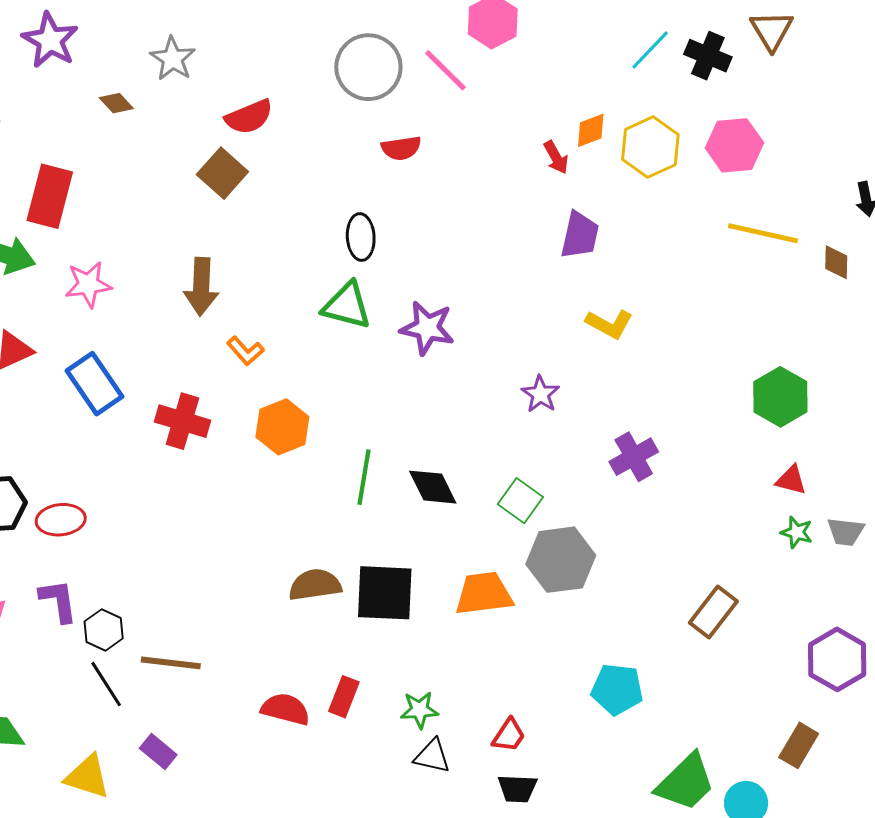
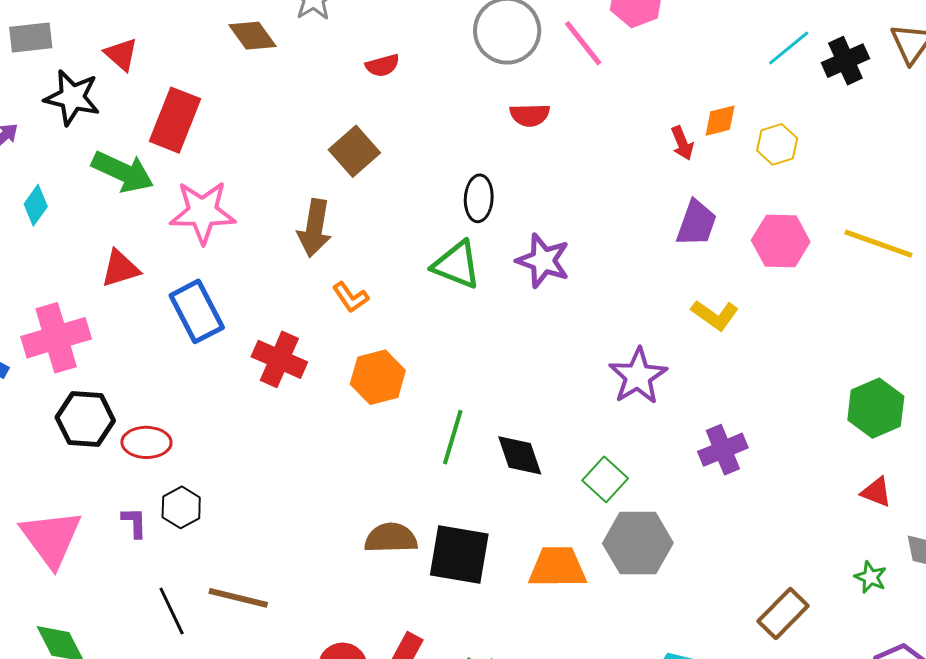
black cross: (708, 56) -> (845, 61), turned 36
brown diamond: (116, 103) -> (252, 36), size x1.4
red semicircle: (249, 117) -> (383, 65), size x0.7
pink hexagon: (734, 145) -> (781, 241), moved
yellow hexagon: (650, 147) -> (777, 144), size x0.7
brown square: (222, 173) -> (354, 151), moved
pink star: (88, 284) -> (203, 212), size x1.4
purple star: (427, 328) -> (543, 261), moved
purple star: (540, 394) -> (638, 376), size x1.5
green star: (797, 532) -> (870, 577), moved
purple L-shape: (58, 601) -> (134, 522), size x0.7
black hexagon: (104, 630) -> (181, 507), moved

